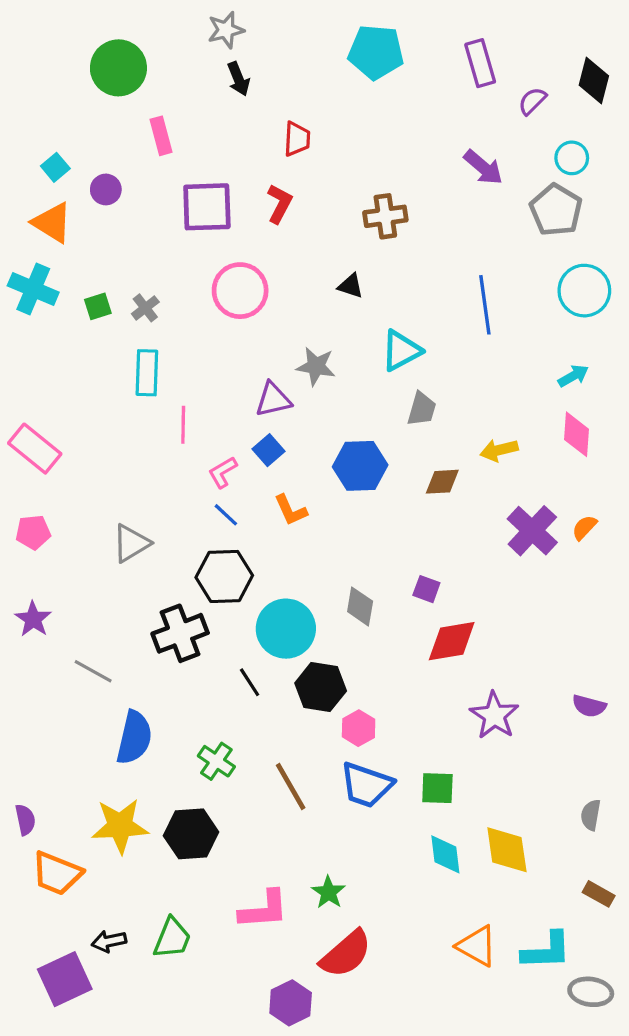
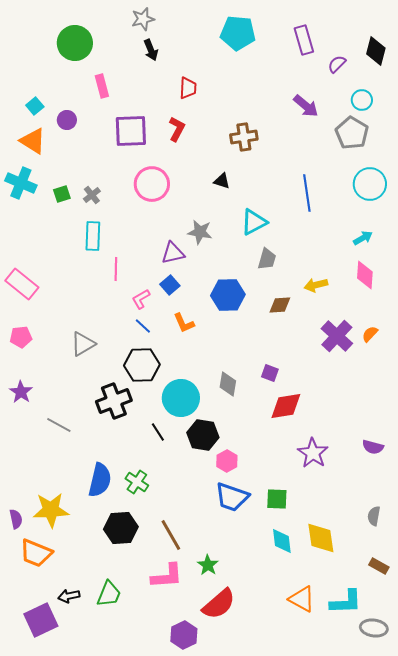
blue semicircle: (134, 738) -> (100, 480), moved
brown line: (291, 786) -> (171, 535), moved
yellow star: (120, 826) -> (51, 510), moved

